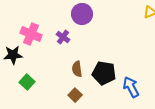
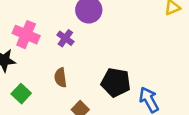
brown semicircle: (77, 69) -> (60, 78), moved

